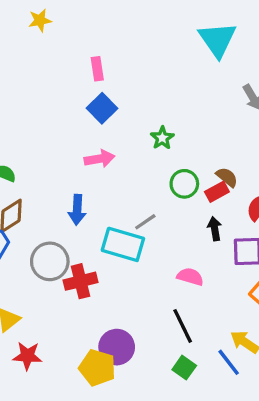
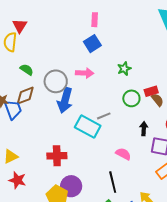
red rectangle: (217, 192) -> (151, 91), moved
blue arrow: (77, 210) -> (65, 100), size x1.4
gray circle: (50, 261) -> (56, 81), moved
red cross: (81, 281) -> (57, 156), moved

